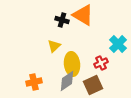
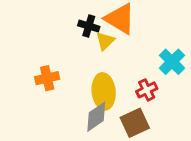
yellow triangle: (54, 46) -> (105, 41), moved
orange cross: (34, 82) -> (47, 78), moved

